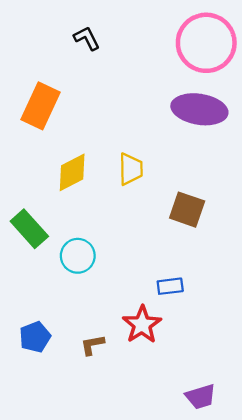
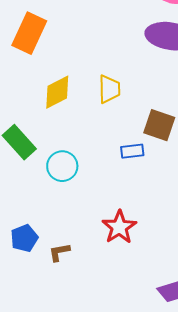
blue rectangle: (170, 286) -> (132, 151), moved
brown L-shape: (92, 345) -> (59, 252), moved

